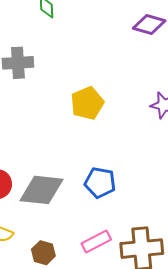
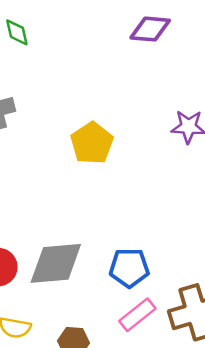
blue pentagon: (100, 183) -> (129, 268), moved

